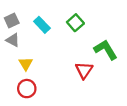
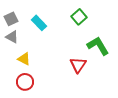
green square: (75, 23) -> (79, 17), moved
yellow triangle: (26, 64) -> (24, 59), turned -32

